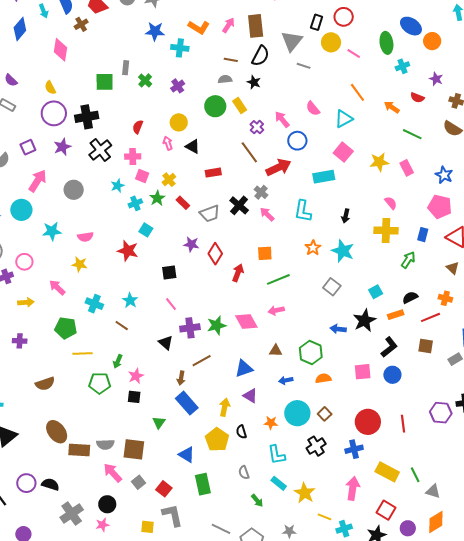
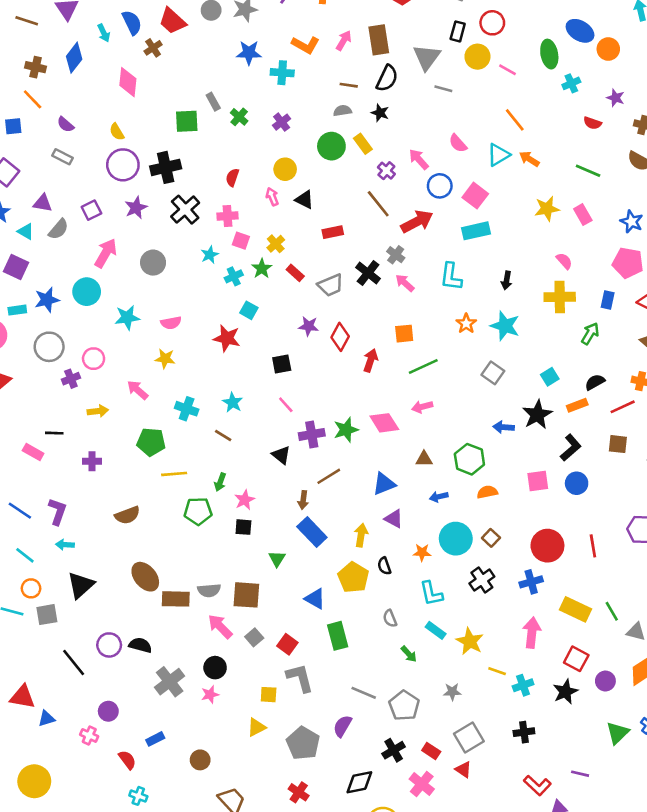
gray rectangle: (126, 68) -> (213, 102), turned -32
orange arrow: (392, 107) -> (529, 159), moved
pink square: (343, 152) -> (475, 196), moved

